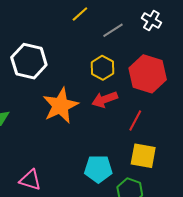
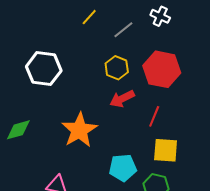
orange star: (60, 106) -> (79, 130), moved

